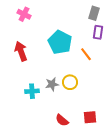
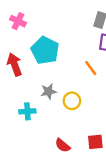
cyan pentagon: (60, 42) -> (45, 50), moved
gray star: (52, 84) -> (48, 91), moved

